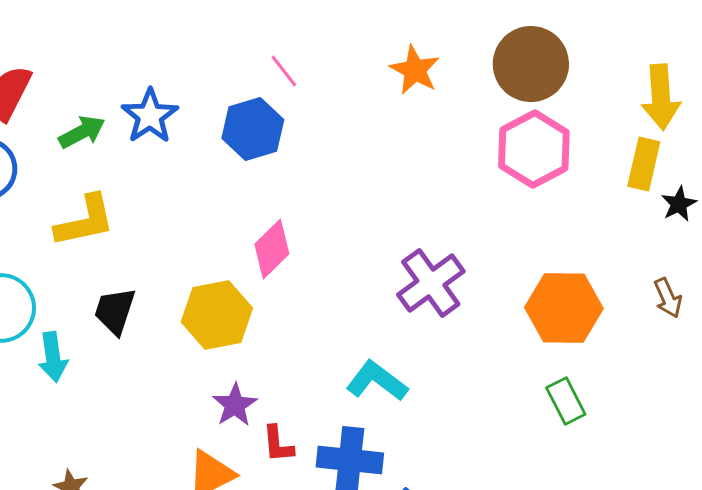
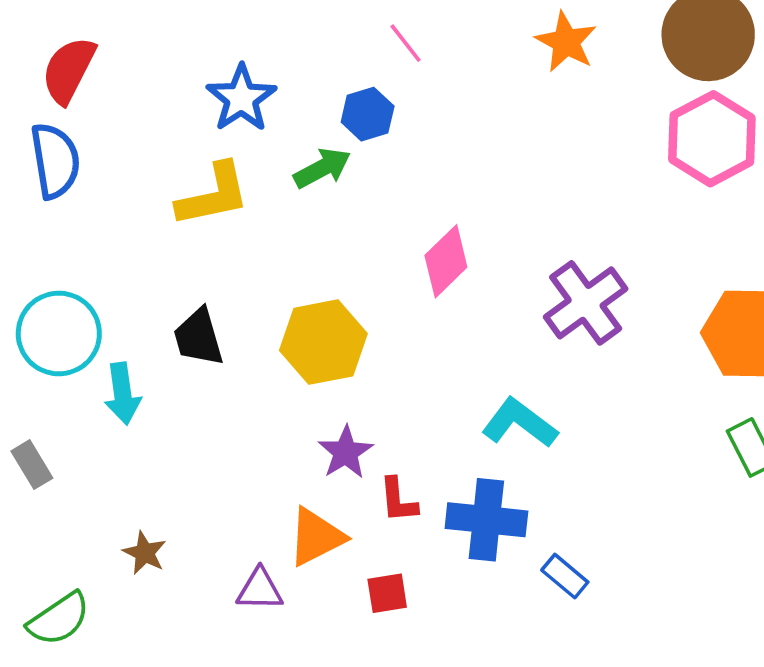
blue hexagon: (253, 129) -> (368, 114), size x0.7
green arrow: (82, 132) -> (322, 168), moved
yellow L-shape: (85, 221) -> (213, 195), moved
pink diamond: (272, 249) -> (446, 261), moved
black trapezoid: (115, 311) -> (198, 337), turned -34

